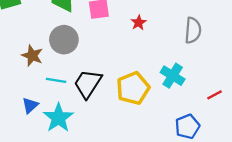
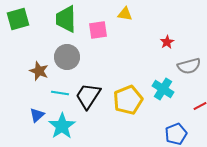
red star: (139, 23) -> (167, 42), moved
gray semicircle: (193, 30) -> (189, 66), moved, turned 70

